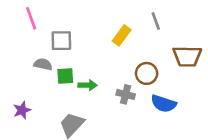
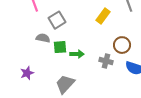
gray square: (61, 41) -> (57, 20), turned -30

